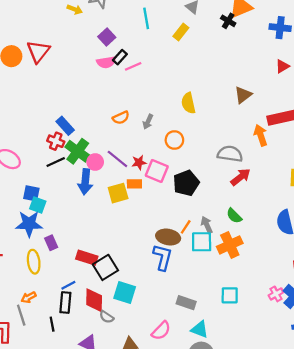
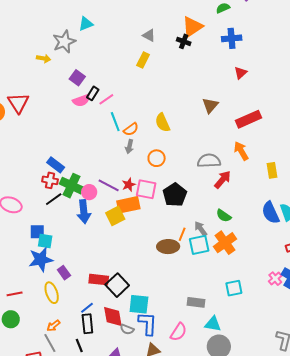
cyan line: (146, 18) -> (115, 122), moved
orange semicircle: (121, 118) -> (131, 129), moved
orange arrow: (261, 135) -> (241, 151), moved
orange rectangle: (134, 184) -> (128, 205), size x1.6
blue L-shape: (163, 257) -> (148, 324), moved

